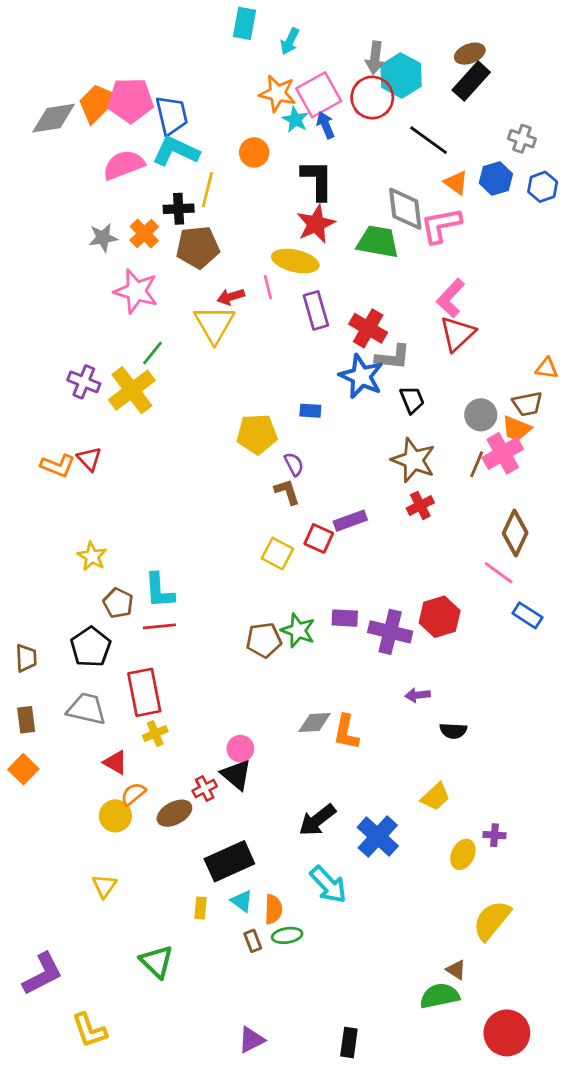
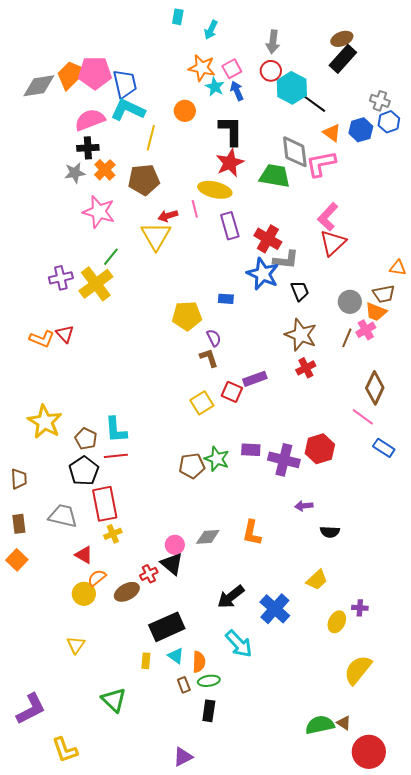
cyan rectangle: (245, 23) -> (178, 17), size x0.7
cyan hexagon: (401, 76) -> (292, 88), moved
pink square: (319, 95) -> (232, 69), size x0.6
red circle: (372, 98) -> (271, 71), size x0.7
blue hexagon: (543, 187) -> (389, 122), moved
black cross: (179, 209) -> (88, 148), moved
purple cross: (84, 382) -> (61, 278), turned -35
pink cross: (503, 453) -> (366, 330), size x0.7
yellow square: (277, 554) -> (202, 403), turned 30
yellow star: (92, 556) -> (45, 422), moved, size x1.6
black pentagon: (91, 647) -> (84, 471), moved
gray diamond: (315, 723) -> (208, 537), moved
brown triangle: (456, 970) -> (344, 723), moved
black rectangle: (349, 1043) -> (209, 711), moved

